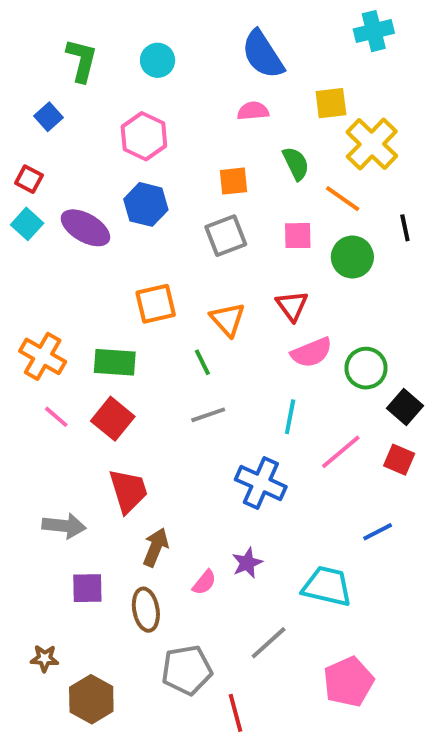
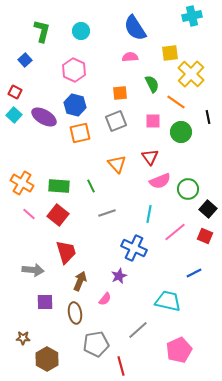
orange square: (156, 304) -> (80, 133), moved
green line: (202, 362) -> (91, 186), moved
purple star: (247, 563) -> (119, 276), moved

